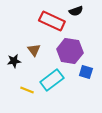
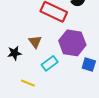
cyan rectangle: (52, 80) -> (50, 63), moved, size x0.7

